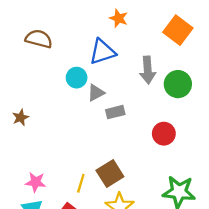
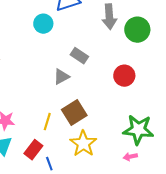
gray triangle: (96, 93) -> (61, 77), moved
gray rectangle: (115, 112) -> (79, 56), turned 48

